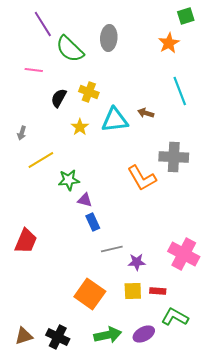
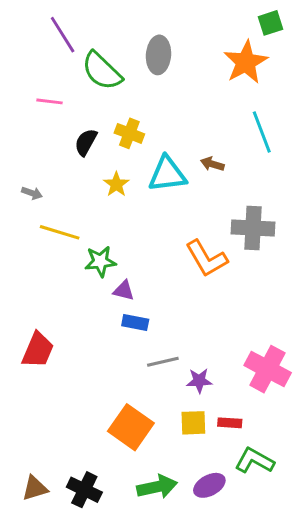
orange star: (169, 43) -> (246, 62), size x1.4
gray arrow: (22, 133) -> (32, 193), turned -88
yellow line: (41, 160) -> (60, 232), turned 48
blue rectangle: (93, 222) -> (135, 322), turned -54

